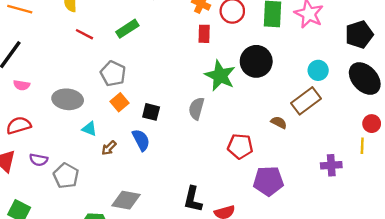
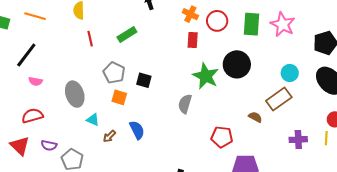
red line: (84, 34) -> (90, 39), turned 49
gray ellipse: (68, 99) -> (75, 94), turned 65
orange square: (120, 102) -> (119, 97), turned -35
black square: (151, 112) -> (144, 80), moved
purple cross: (331, 165) -> (298, 140), moved

